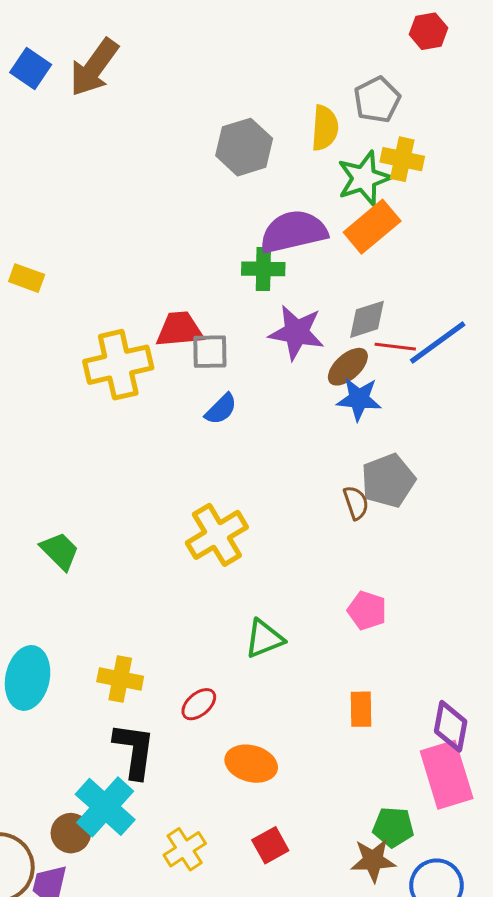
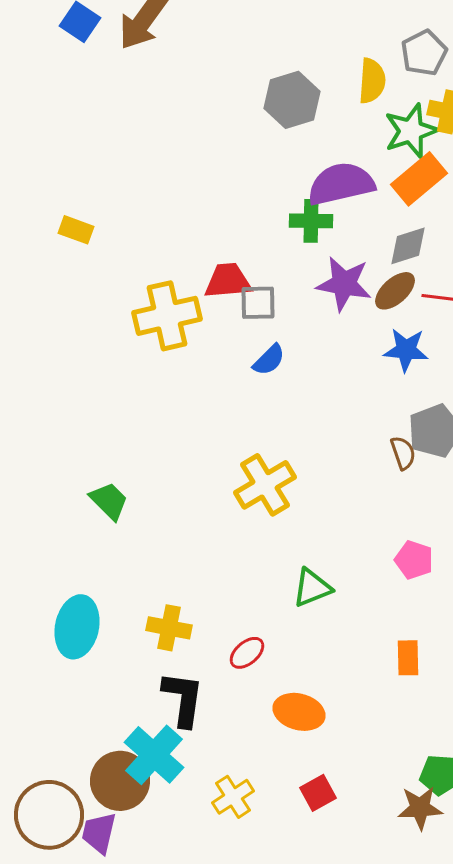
gray diamond: (367, 319) -> (408, 246), moved
brown ellipse: (348, 367) -> (395, 291), moved
brown circle: (71, 833) -> (120, 781), size x1.5

